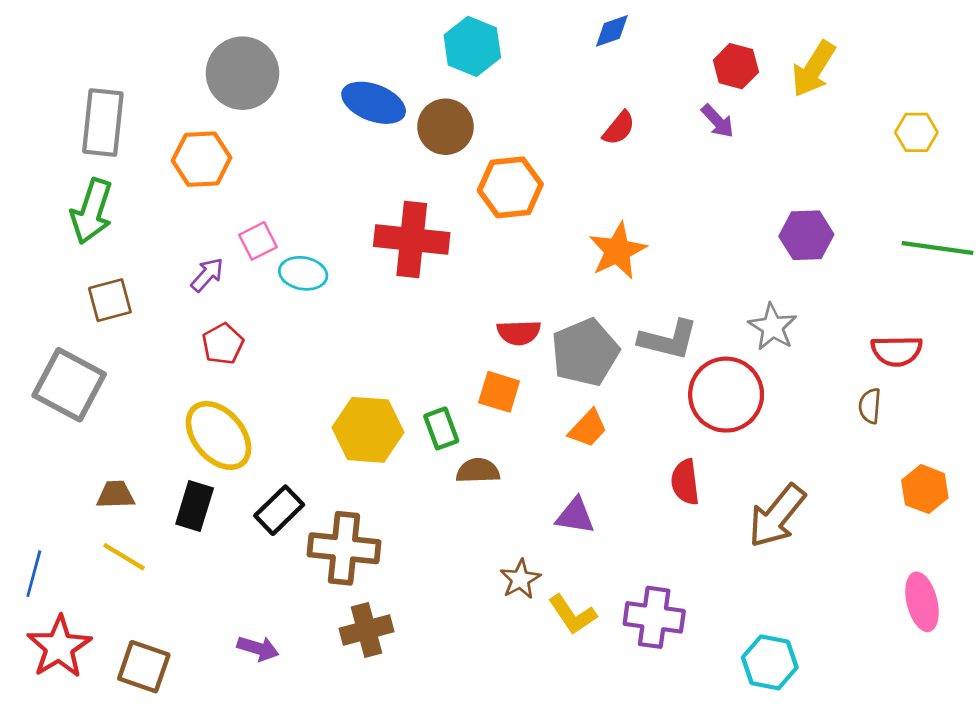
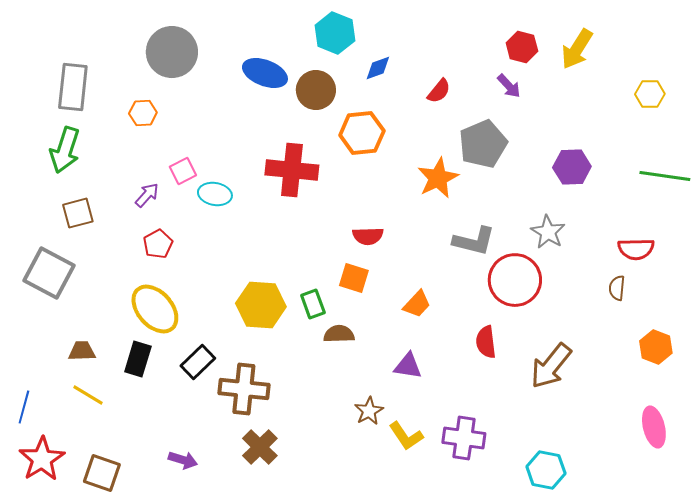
blue diamond: (612, 31) -> (378, 68), moved
orange hexagon: (202, 159) -> (143, 113), size x0.7
gray pentagon: (585, 352) -> (483, 144), moved
brown cross: (367, 630) -> (260, 447), turned -30

